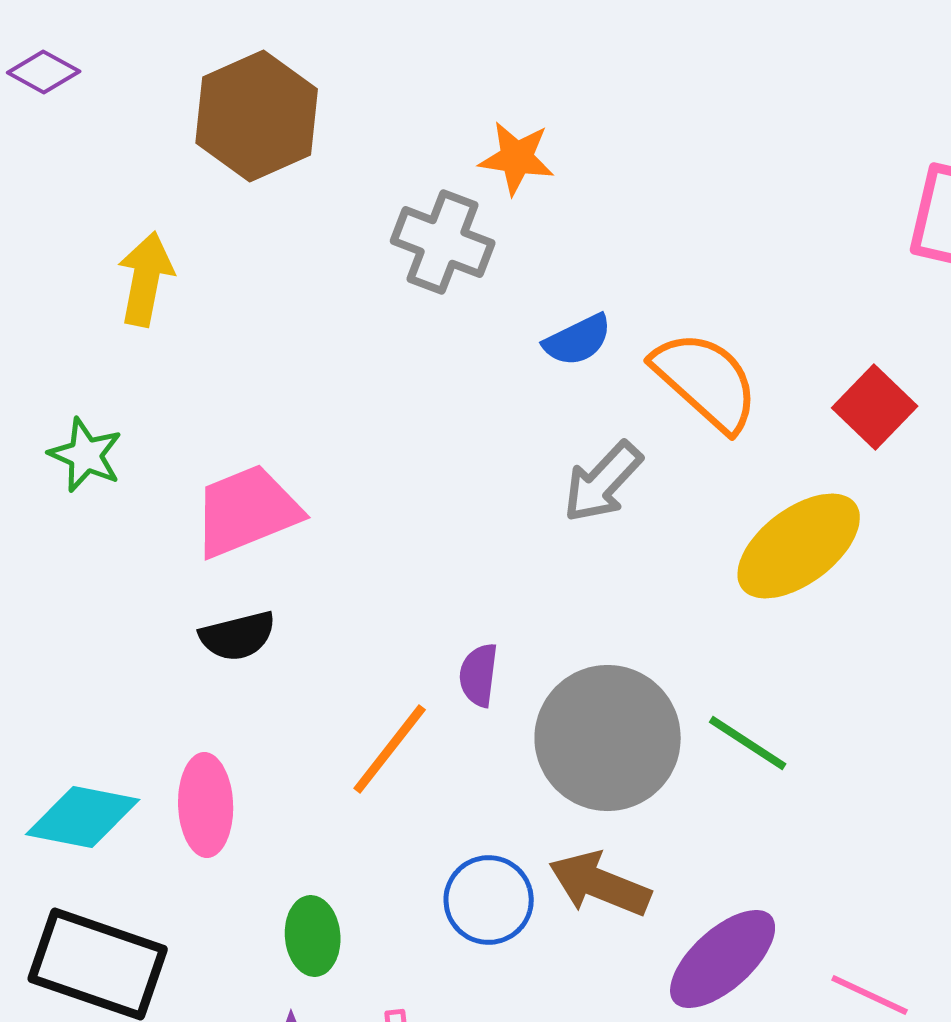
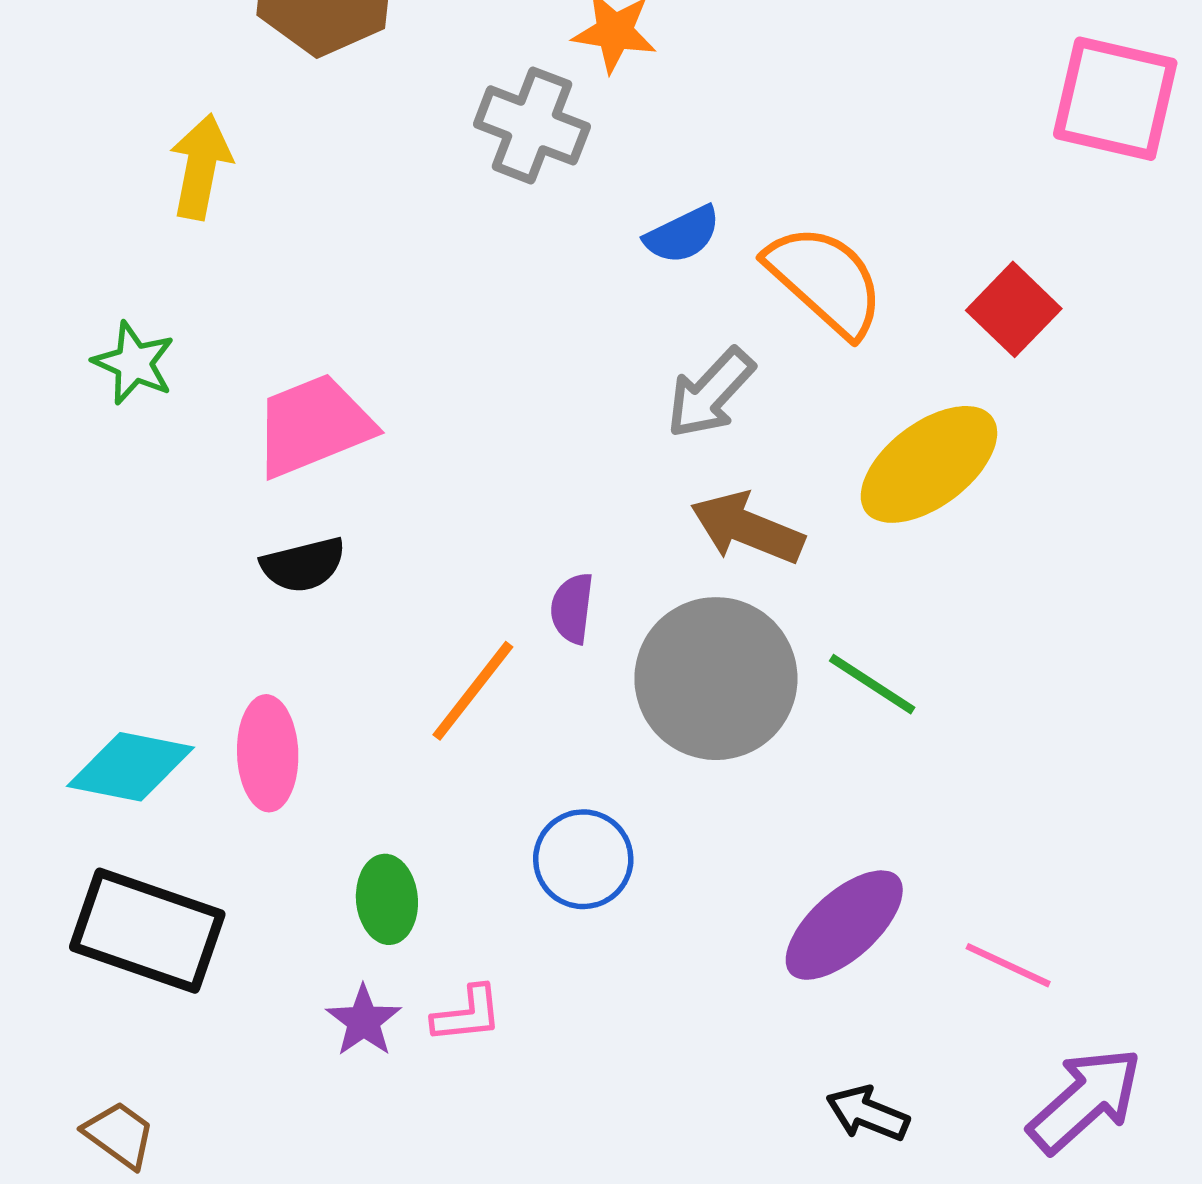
brown arrow: (600, 884) -> (747, 528), moved

